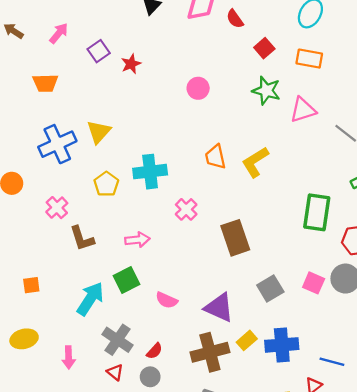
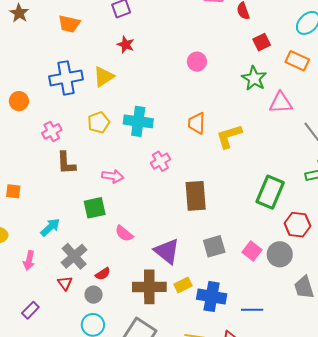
red star: (131, 64) -> (126, 45), moved, turned 30
cyan arrow: (90, 299) -> (50, 227), moved, size x0.7
blue line: (332, 362) -> (252, 310), moved, turned -30

